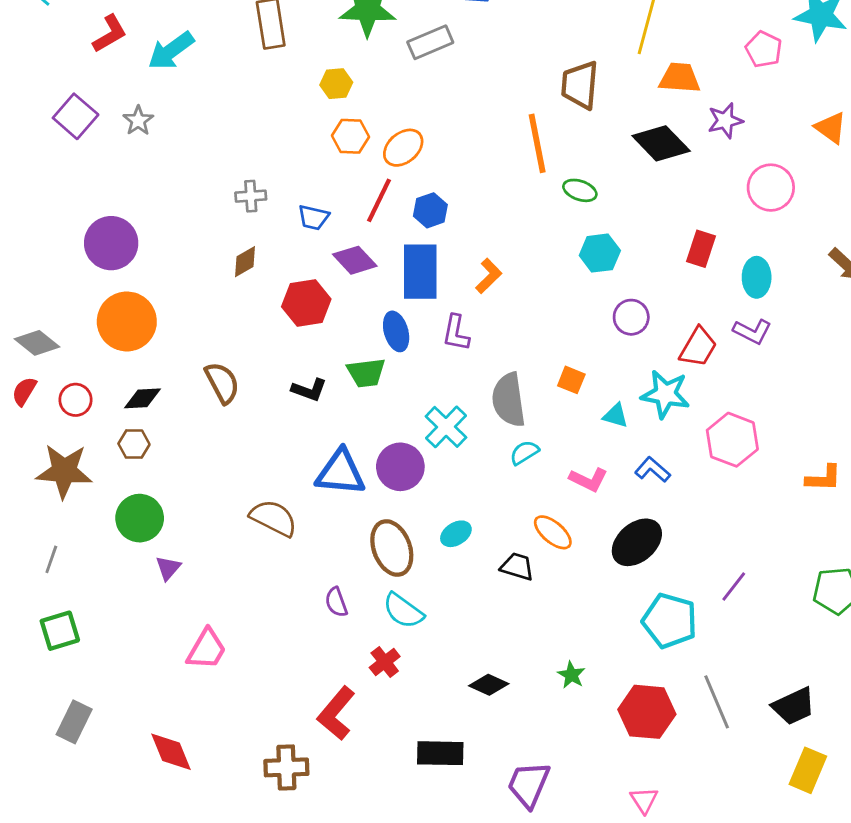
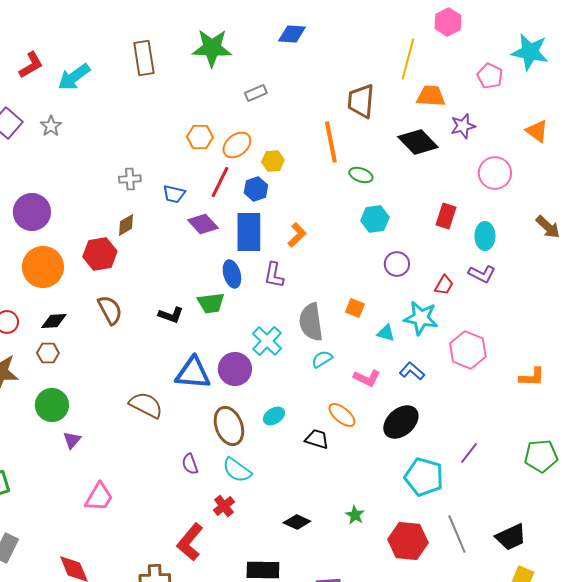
gray rectangle: (430, 42) -> (256, 93), moved, size x0.7
yellow hexagon: (336, 84) -> (273, 161), moved
red hexagon: (306, 303) -> (100, 254), moved
red trapezoid: (698, 347) -> (444, 285), size x0.7

